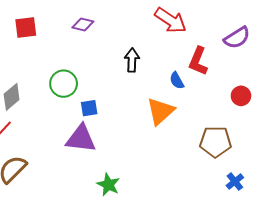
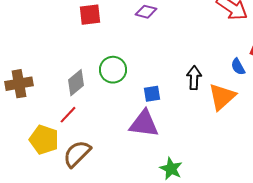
black arrow: (132, 60) -> (194, 78), moved
green circle: (64, 84) -> (113, 70), moved

